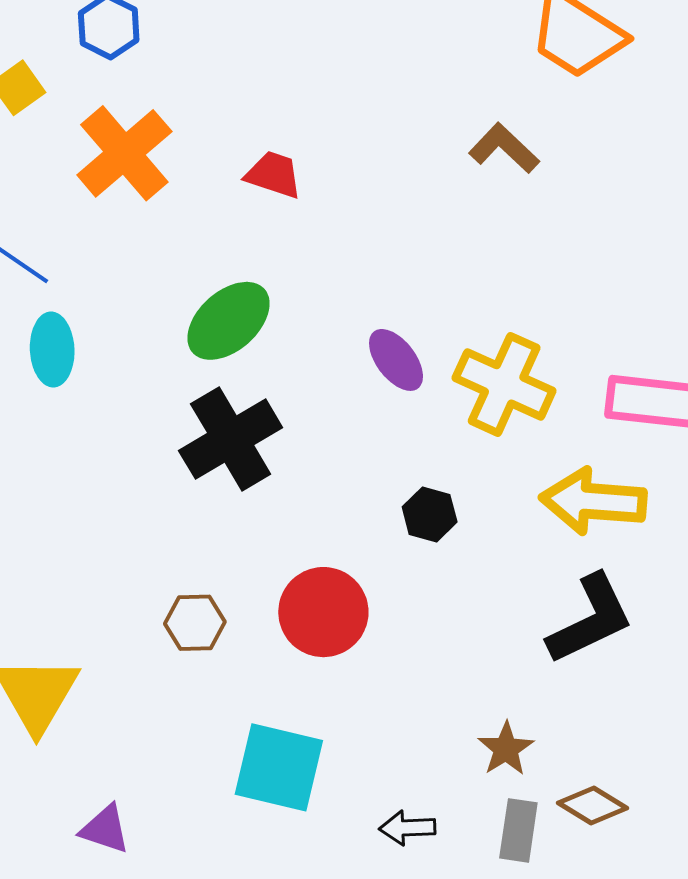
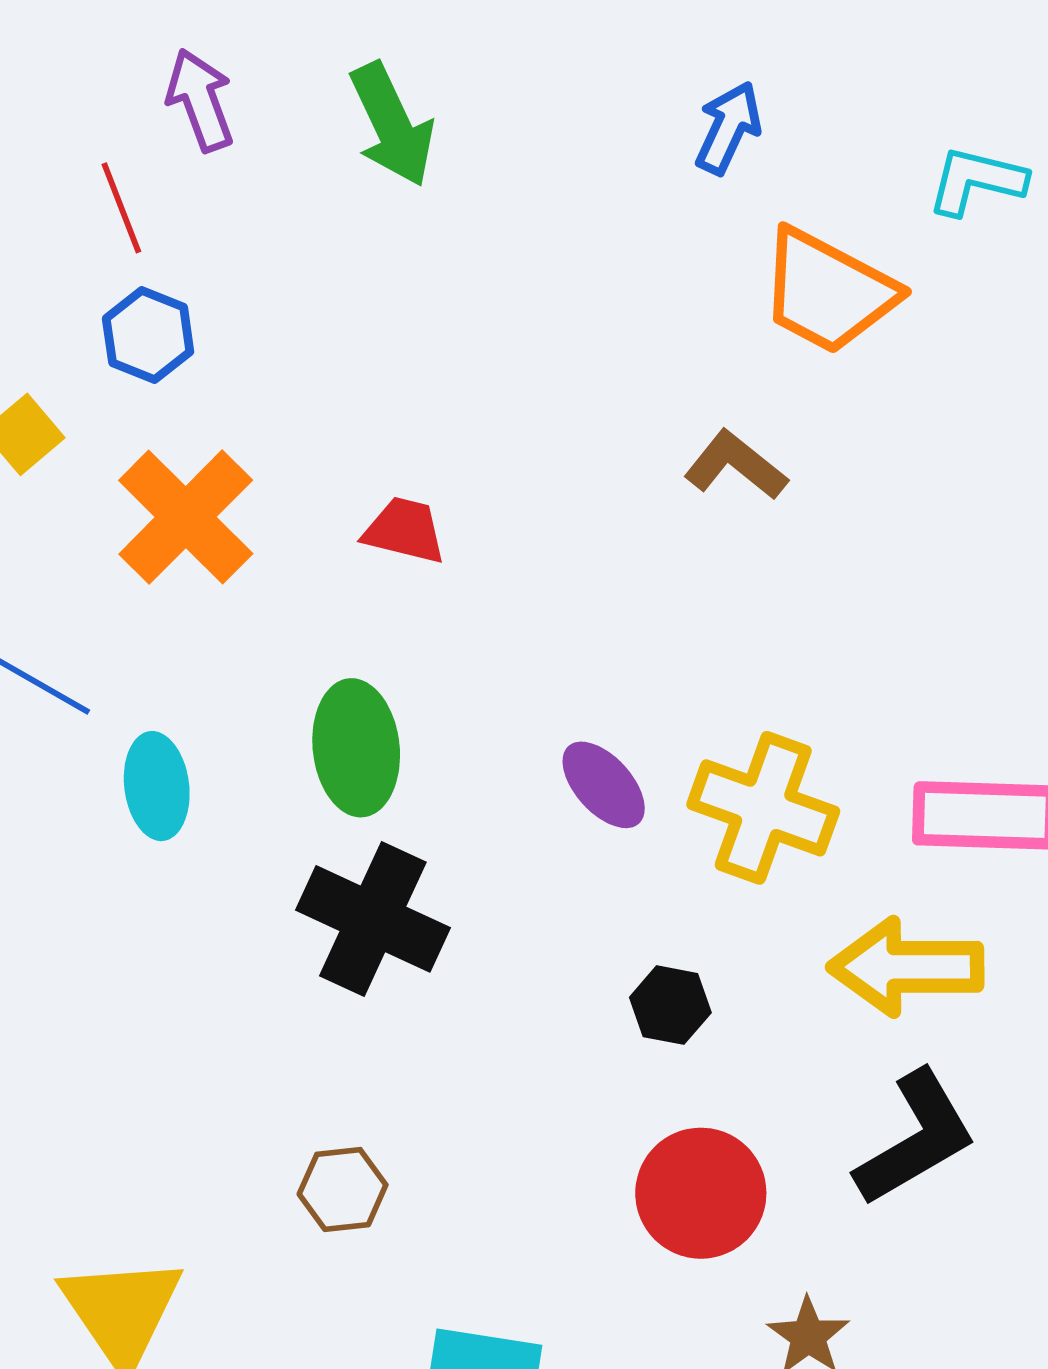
green ellipse: (229, 321) -> (356, 748), turned -50
cyan ellipse: (52, 349) -> (157, 786), moved
black cross: (231, 439) -> (373, 919), turned -30
red circle: (323, 612) -> (701, 1193), moved

